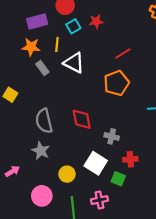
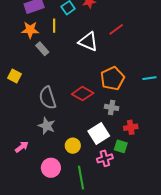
white triangle: (74, 63) -> (88, 42), moved
orange pentagon: (116, 83) -> (112, 78), moved
red diamond: (82, 119) -> (83, 94), turned -45
white square: (96, 163) -> (99, 133), turned 30
pink cross: (100, 200) -> (105, 158), moved

